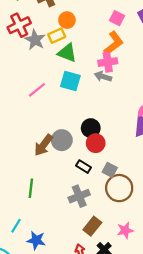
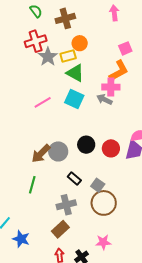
pink square: (117, 18) -> (125, 48), turned 32
red circle: (96, 143) -> (111, 148), moved
green line: (31, 188) -> (32, 185), moved
brown rectangle: (92, 226) -> (60, 229), moved

